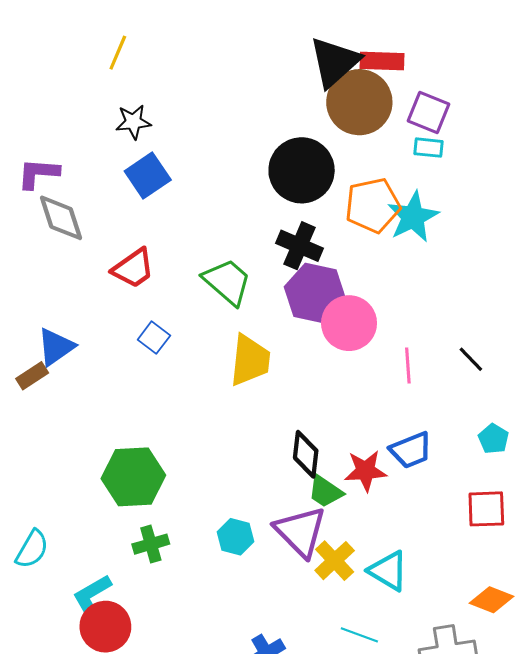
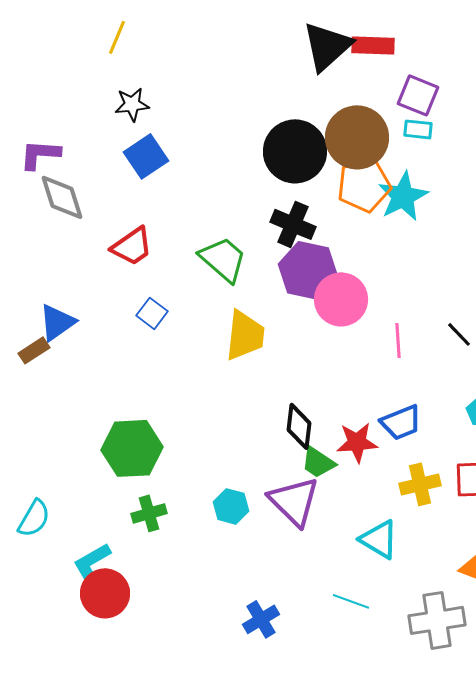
brown circle: (359, 102) -> (357, 137), moved
yellow cross: (335, 561) -> (420, 484), moved, turned 30

